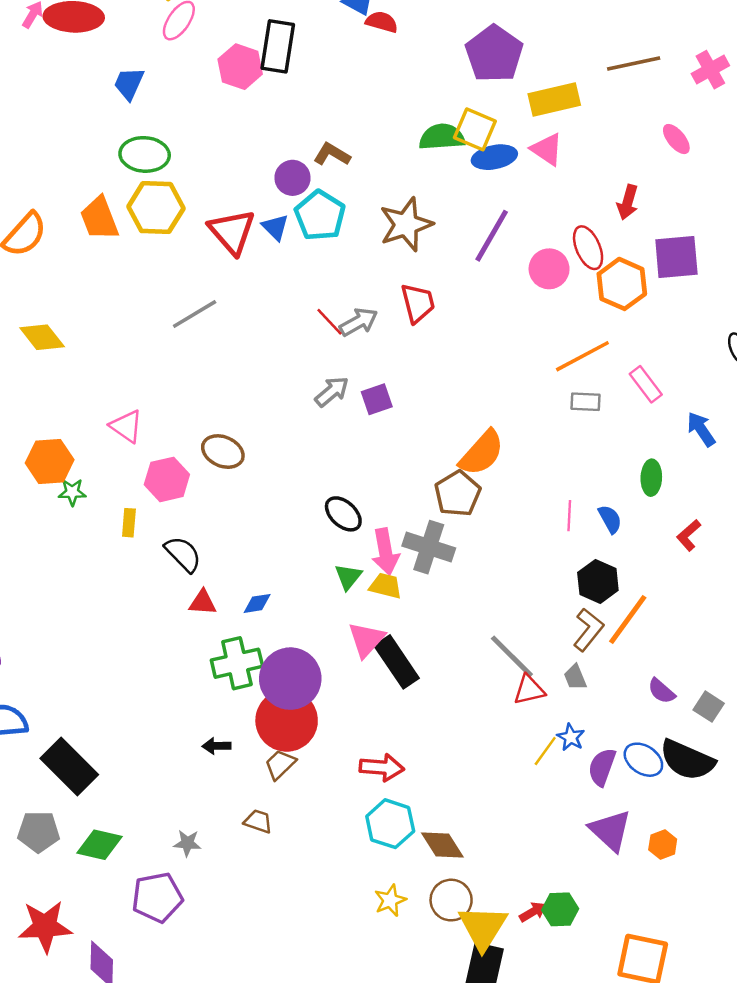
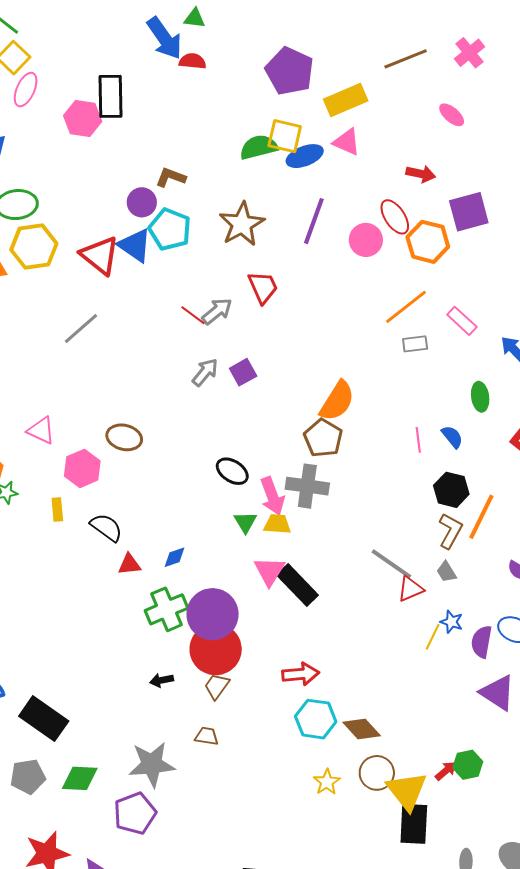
red arrow: (628, 202) -> (421, 174), turned -84
blue triangle: (275, 227) -> (135, 245), size x1.5
gray star: (187, 843) -> (152, 764), size x2.0

